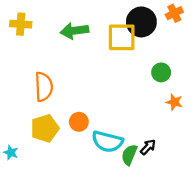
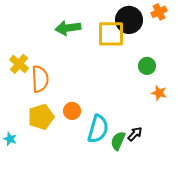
yellow cross: (21, 24) -> (19, 64), moved, turned 36
cyan semicircle: (107, 142) -> (98, 129), turned -88

